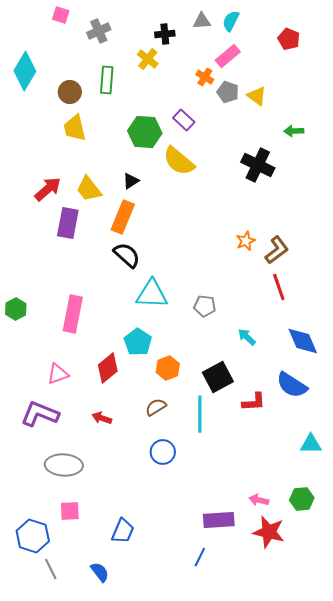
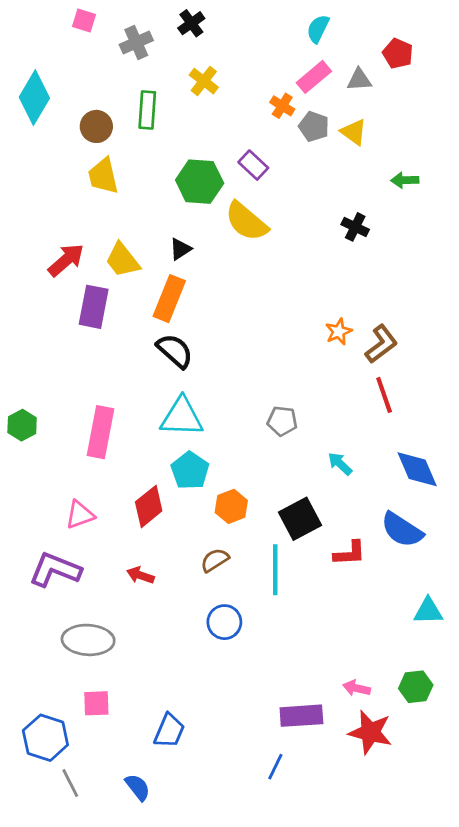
gray triangle: (202, 21) -> (359, 80), moved
black cross: (165, 34) -> (191, 23), moved, turned -30
black cross: (258, 165) -> (355, 227), size x0.6
cyan triangle: (152, 294) -> (182, 417), moved

